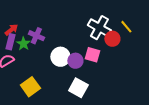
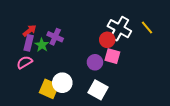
red circle: (112, 39) -> (107, 40), moved
white circle: (60, 57) -> (62, 83), moved
yellow square: (30, 87) -> (49, 89), turned -30

